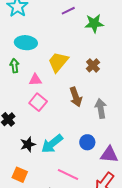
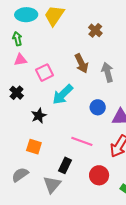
yellow trapezoid: (58, 62) -> (54, 16), moved
pink triangle: (35, 80) -> (20, 60), moved
pink square: (38, 102) -> (44, 73), turned 30
cyan arrow: (52, 144) -> (63, 94), moved

